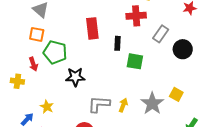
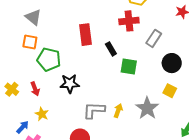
black rectangle: (117, 43) -> (111, 49), turned -32
black circle: (183, 49) -> (172, 63), moved
red arrow: (33, 64) -> (35, 89), moved
yellow cross: (17, 81) -> (12, 89), turned 32
yellow square: (176, 94) -> (170, 91), moved

